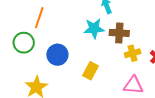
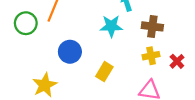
brown cross: (119, 33) -> (152, 26), moved
green circle: (24, 43) -> (26, 23), moved

